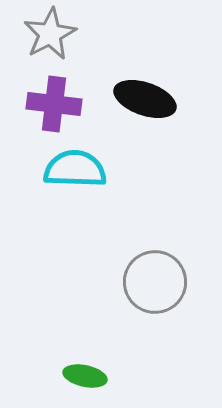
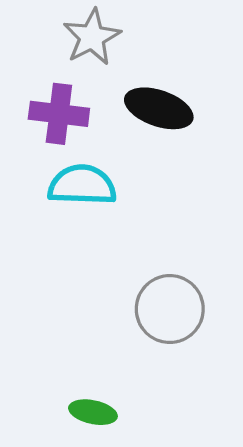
gray star: (50, 34) -> (92, 37), moved

